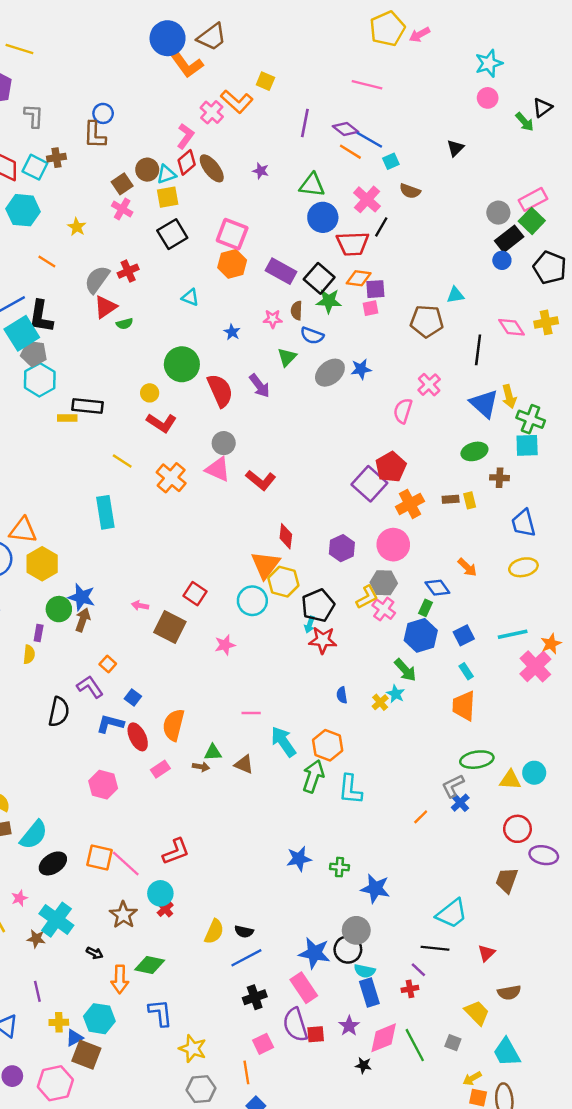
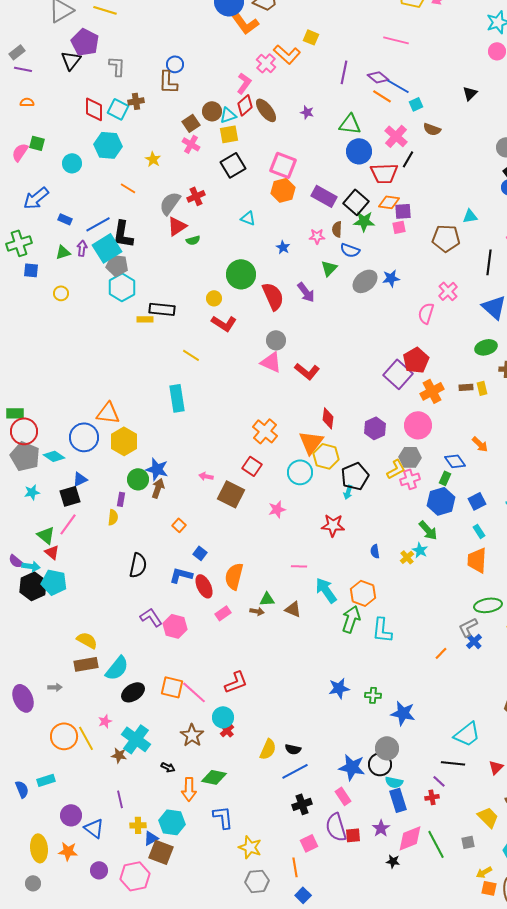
orange cross: (171, 478) -> (265, 431), moved
pink cross: (384, 609) -> (410, 479), turned 36
red star: (323, 640) -> (333, 525), moved
purple L-shape: (90, 687) -> (151, 617), moved
pink rectangle: (304, 988) -> (343, 796), size x0.7
gray square: (453, 1043) -> (468, 842), turned -32

